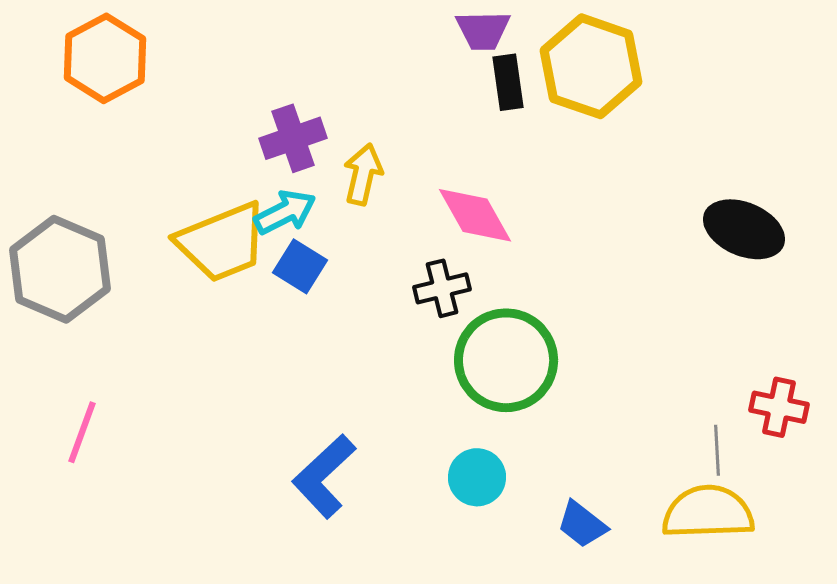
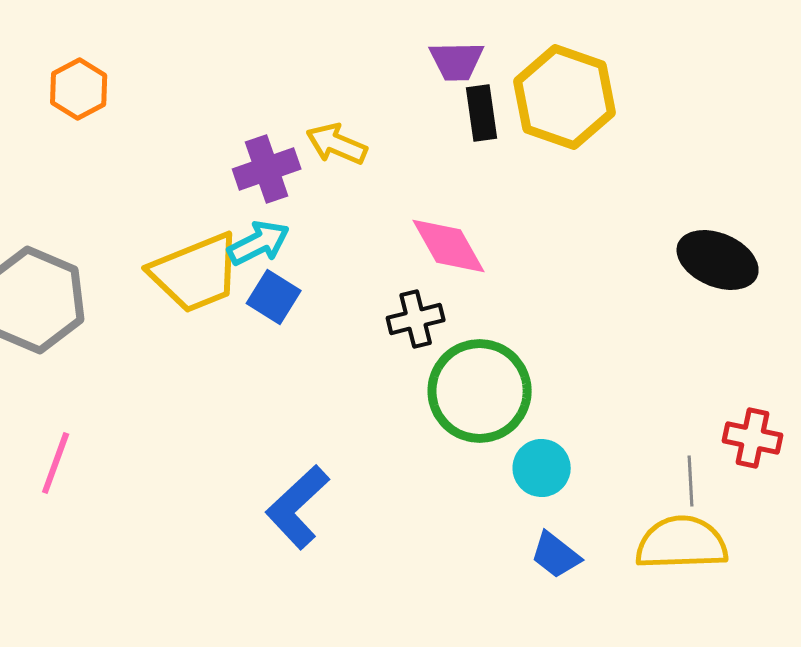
orange hexagon: (105, 58) -> (79, 89), size x0.7
yellow arrow: (363, 174) -> (337, 144), moved, turned -80
cyan circle: (477, 477) -> (542, 468), moved

